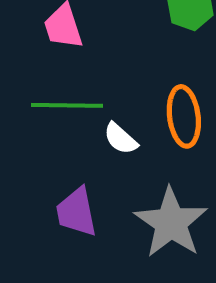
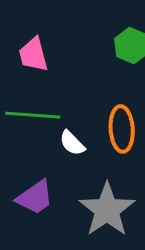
purple trapezoid: (76, 212) -> (35, 197), turned -117

